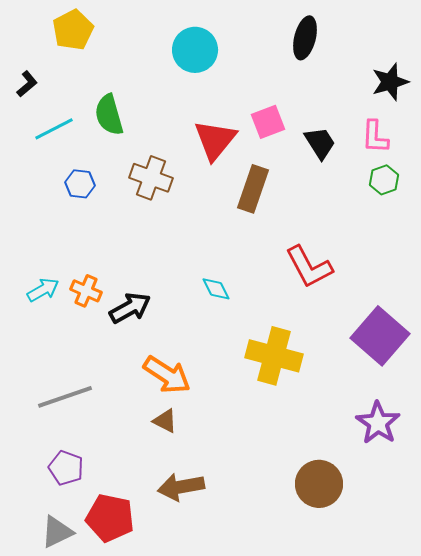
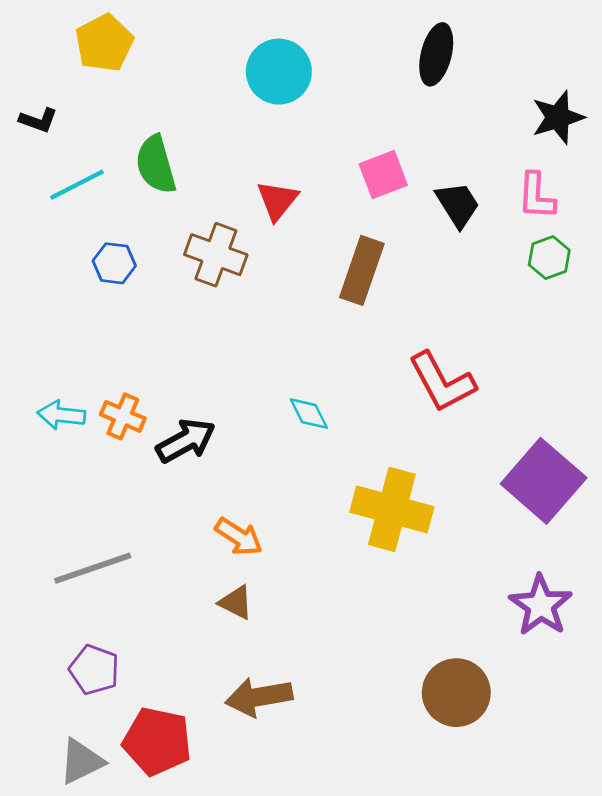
black L-shape: (27, 84) -> (38, 120), turned 60
red triangle: (215, 140) -> (277, 200), moved, size x0.7
cyan arrow: (43, 290) -> (61, 415), turned -144
orange arrow: (167, 375) -> (239, 537), size x0.7

